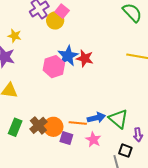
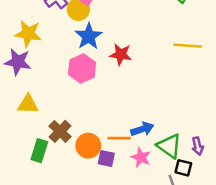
yellow star: (15, 36) -> (28, 34), size x1.5
blue star: (68, 56) -> (89, 36), moved
green triangle: (118, 119) -> (169, 146), moved
brown cross: (38, 125) -> (60, 131), moved

